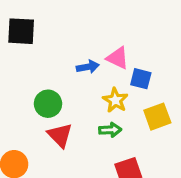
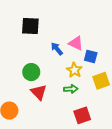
black square: (21, 31) -> (30, 26), moved
blue arrow: (88, 67) -> (57, 49), turned -120

